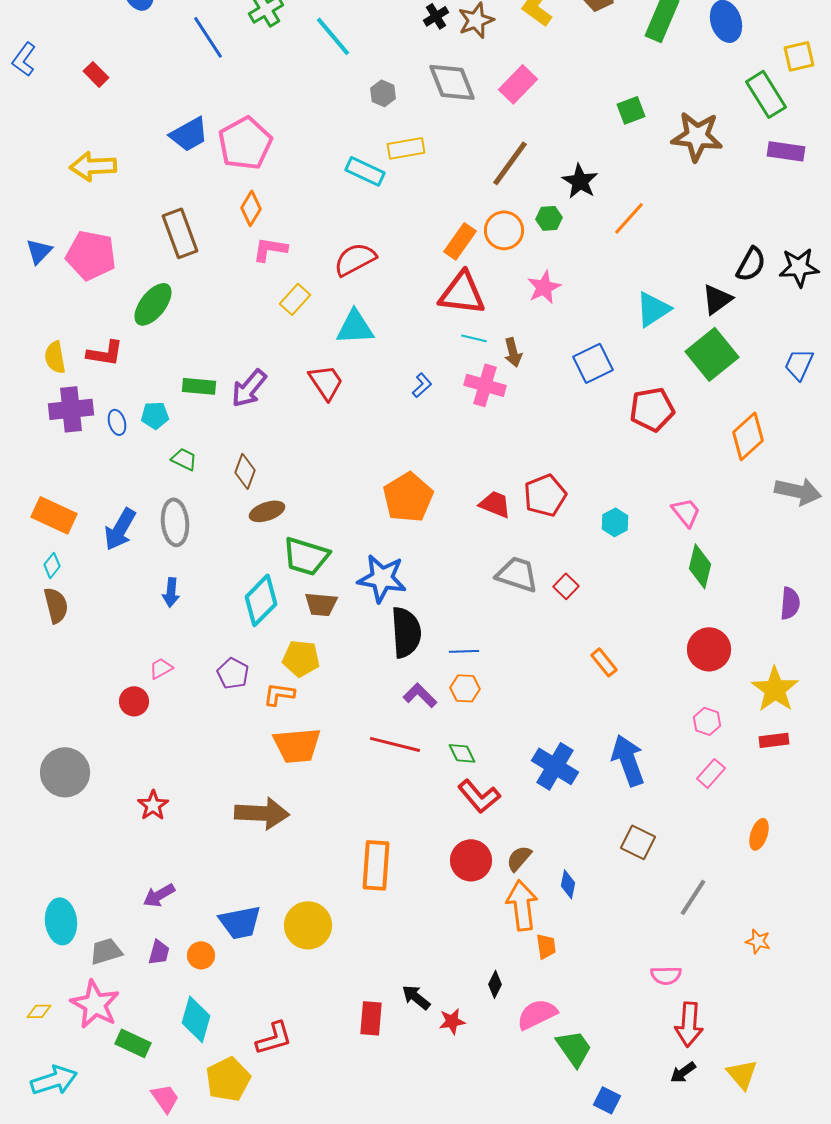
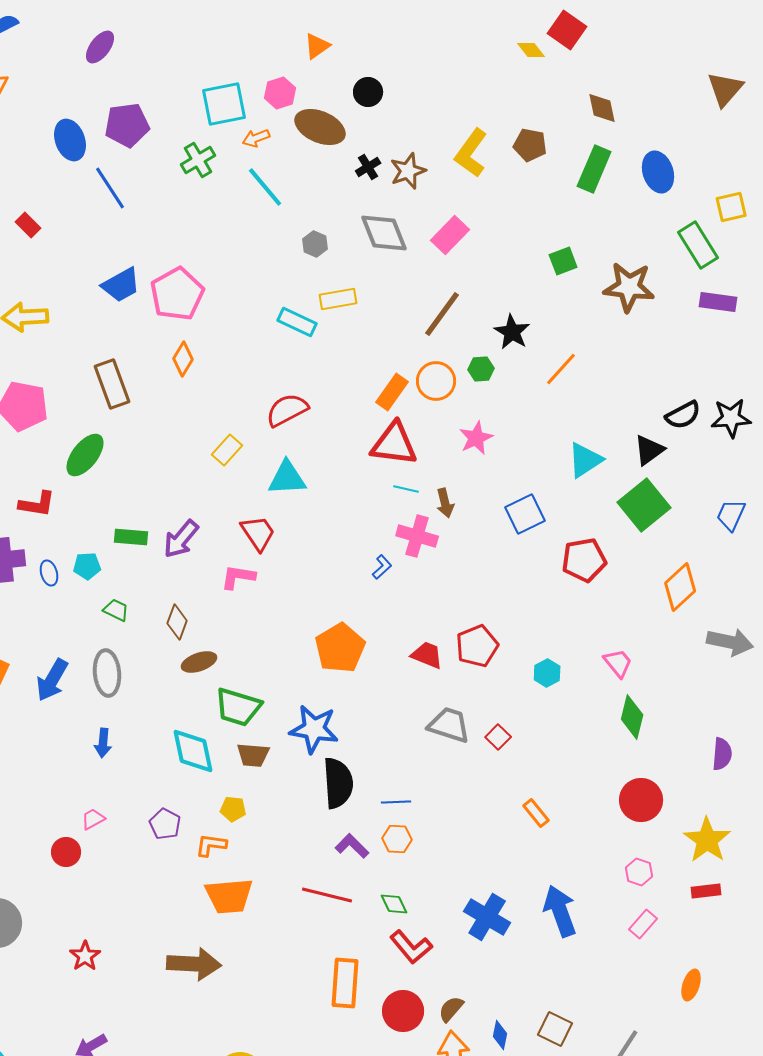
blue line: (208, 37) -> (110, 188), moved
pink L-shape: (270, 249) -> (238, 577), moved
black semicircle: (751, 264) -> (683, 415), turned 33
blue L-shape: (422, 385) -> (382, 567), moved
cyan diamond: (261, 600) -> (193, 751), turned -57
yellow pentagon: (301, 658) -> (233, 809), size x0.7
brown square: (638, 842) -> (555, 1029), moved
orange rectangle: (376, 865) -> (345, 983), moved

